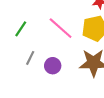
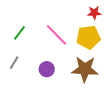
gray line: (30, 58) -> (14, 63), moved

